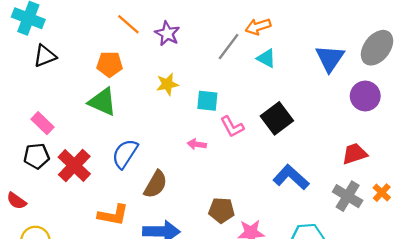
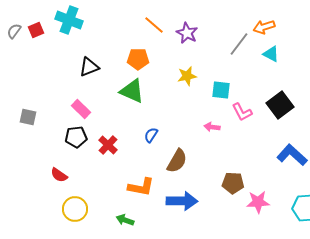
black triangle: (45, 56) -> (89, 67), moved
blue semicircle: (125, 154) -> (151, 135), size x0.6
red cross: (74, 166) -> (108, 145), size x0.7

